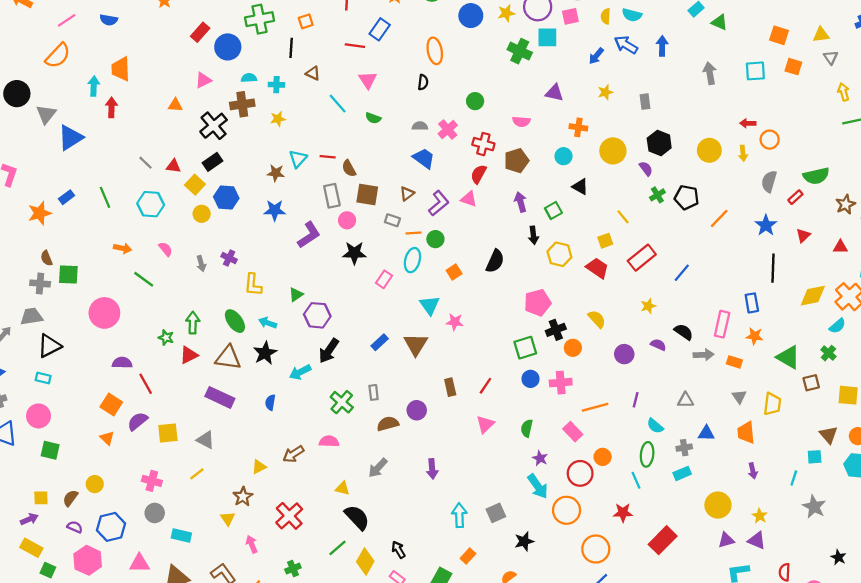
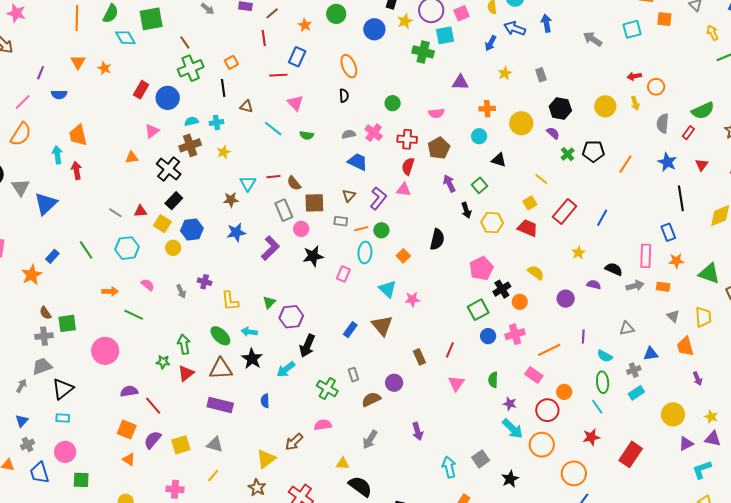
gray arrow: (710, 73) -> (593, 39), turned -36
yellow triangle: (259, 467) -> (266, 459), size x1.5

